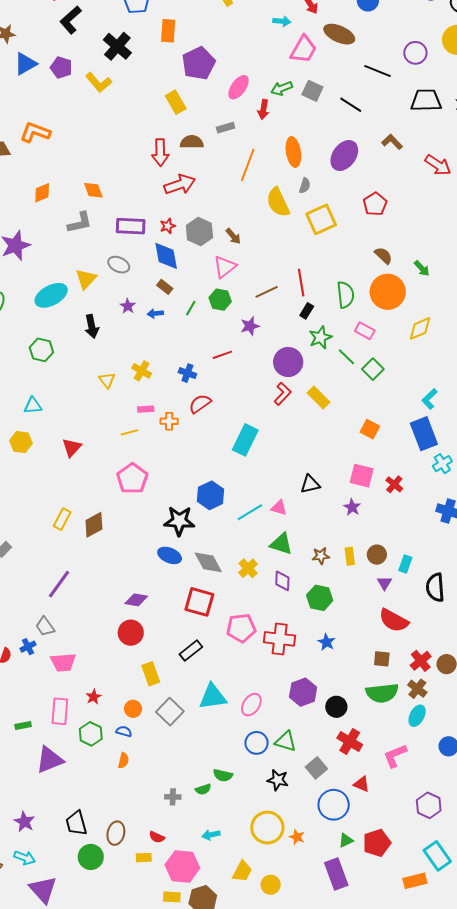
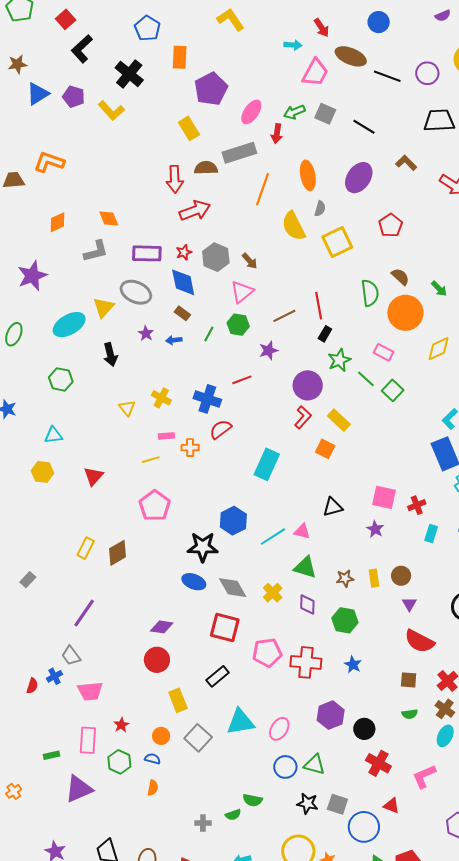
black line: (377, 71) -> (387, 76), moved
gray rectangle: (226, 128) -> (239, 153), size x1.8
gray ellipse: (119, 265) -> (136, 292), size x1.4
green semicircle: (346, 295) -> (370, 293), moved
blue cross: (187, 373) -> (207, 399), size x1.5
orange square: (370, 429) -> (325, 449), moved
red cross: (394, 484) -> (417, 505), turned 30
cyan rectangle: (405, 564) -> (431, 533), moved
green semicircle: (382, 693) -> (410, 714), size x0.5
gray square: (316, 768) -> (337, 804), moved, turned -30

